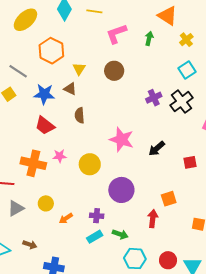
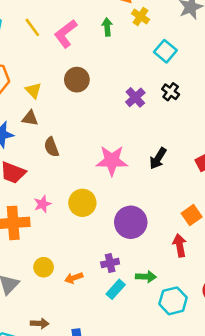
yellow line: (94, 11) -> (32, 27), moved, turned 63
yellow cross: (186, 40) -> (140, 16), moved
black cross: (181, 102) -> (171, 92), size x0.6
orange arrow: (66, 218) -> (74, 278), turned 32

